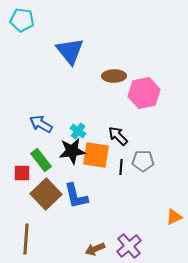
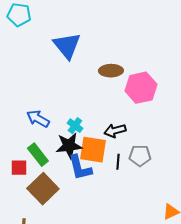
black arrow: (118, 136) -> (115, 131), turned -60
blue L-shape: (76, 196) -> (80, 168), moved

